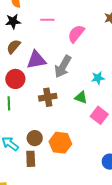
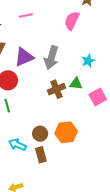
pink semicircle: (76, 34) -> (72, 21), moved
brown cross: (48, 97) -> (56, 89), moved
pink square: (99, 115) -> (98, 97), turned 36

